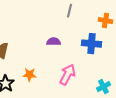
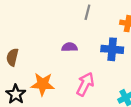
orange star: (29, 75) -> (43, 84), size x1.5

